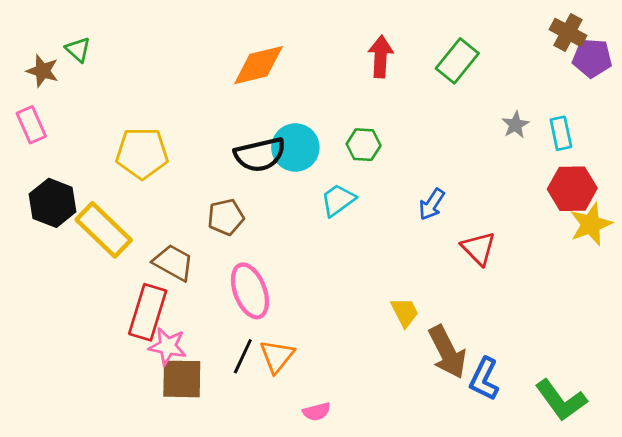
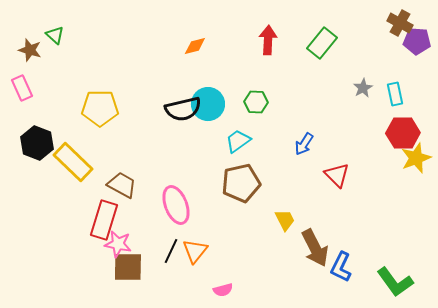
orange diamond: (258, 65) -> (195, 46), moved, size x0.6
brown pentagon: (226, 217) -> (241, 183), moved, size x1.5

